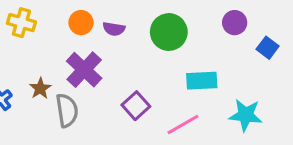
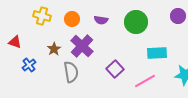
orange circle: (81, 23) -> (72, 19), moved
brown star: (40, 88) -> (54, 49), moved

